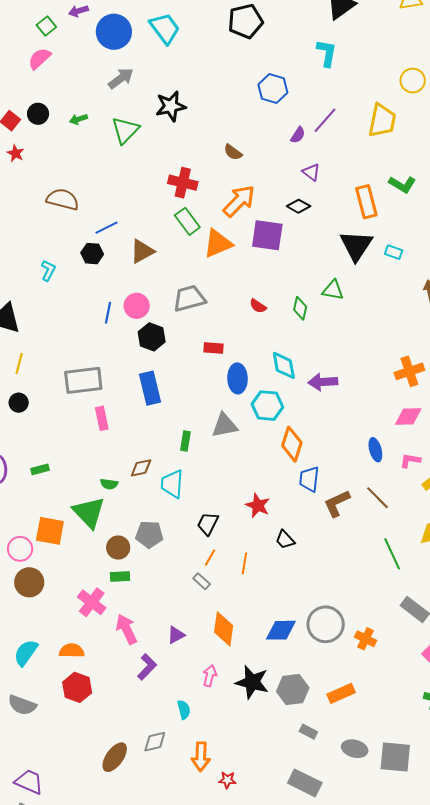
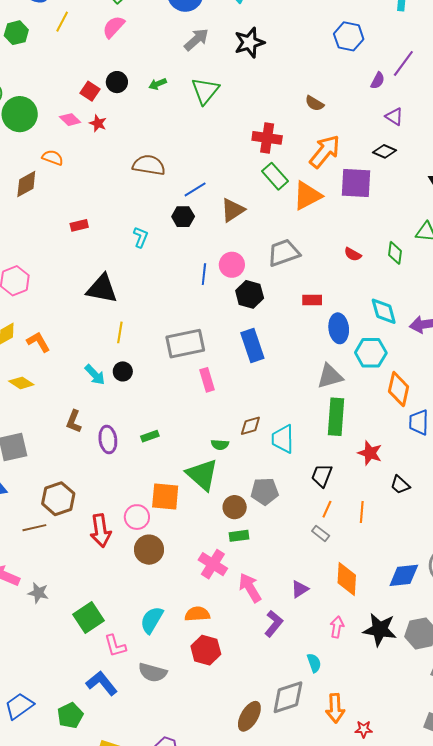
black star: (171, 106) -> (249, 43), moved
green rectangle: (185, 441) -> (336, 417), moved, size x1.8
gray diamond: (155, 742) -> (288, 697), size x1.5

